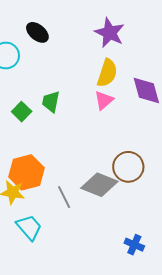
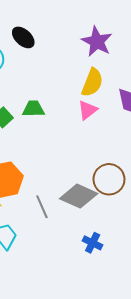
green trapezoid: (51, 102) -> (33, 109), turned 75
blue cross: (134, 245) -> (93, 243), moved

